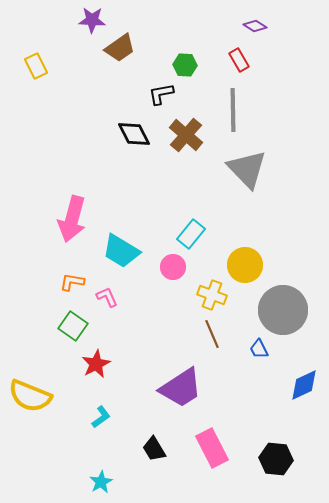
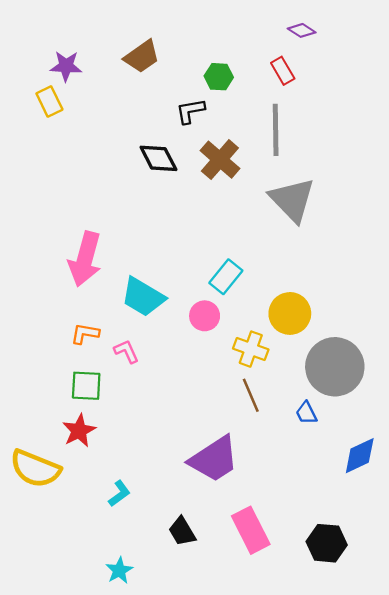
purple star: (92, 20) -> (66, 66), moved
yellow rectangle: (36, 66) -> (49, 102), moved
green square: (73, 326) -> (86, 386), turned -32
red star: (96, 364) -> (79, 431), moved

